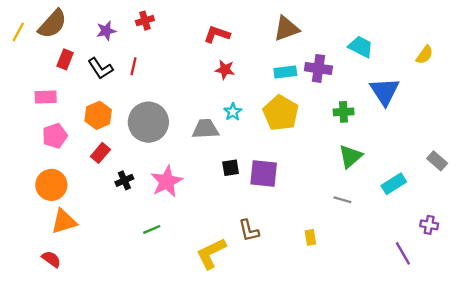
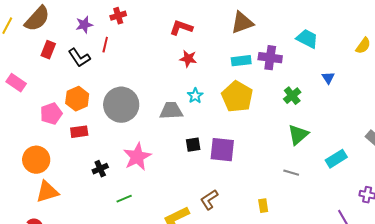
red line: (134, 66) -> (105, 45), moved
blue triangle: (385, 91) -> (328, 78), size x0.5
pink rectangle: (46, 97) -> (16, 83), moved, turned 36
green cross: (344, 112) -> (292, 96), turned -36
pink pentagon: (55, 136) -> (51, 114), moved
red rectangle: (100, 153) -> (79, 132), turned 42
black cross: (124, 180) -> (100, 169), moved
brown L-shape: (249, 231) -> (209, 200), turned 70

